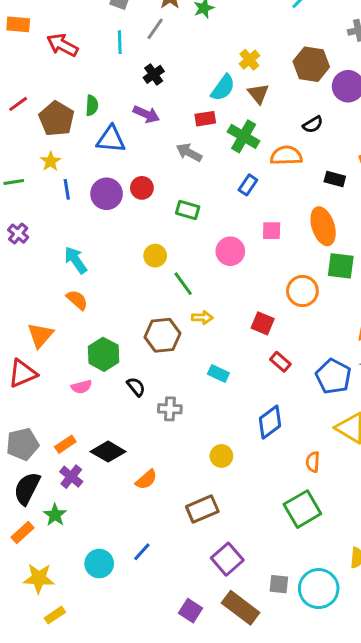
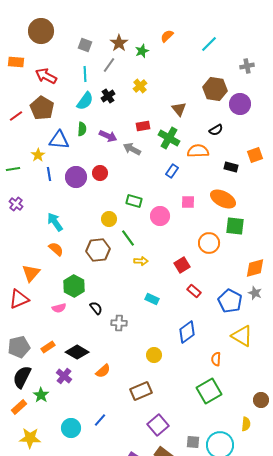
yellow cross: (249, 60) -> (140, 86), moved
cyan semicircle: (223, 88) -> (85, 101), moved
green semicircle: (92, 105) -> (82, 129), moved
purple arrow: (146, 114) -> (108, 136), moved
brown pentagon: (56, 119) -> (42, 108), moved
blue triangle: (111, 139) -> (59, 140), moved
green rectangle: (188, 210) -> (134, 201), moved
orange ellipse: (323, 226) -> (223, 199), turned -45
red square: (263, 323) -> (182, 265), turned 35
brown hexagon: (163, 335) -> (98, 250), moved
purple cross: (71, 477) -> (64, 376), moved

